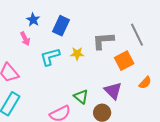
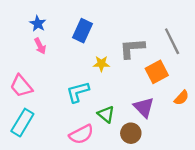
blue star: (33, 20) -> (38, 24), moved
cyan L-shape: (50, 57) -> (78, 92), moved

